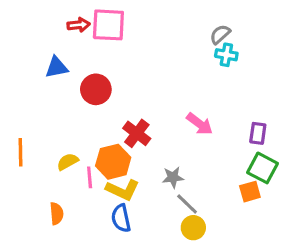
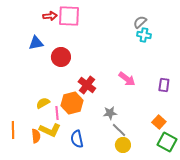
orange line: (20, 152) -> (13, 130), moved
green square: (262, 168) -> (167, 142), moved
yellow L-shape: (123, 190) -> (50, 130), moved
orange square: (250, 192) -> (159, 122), turned -32

